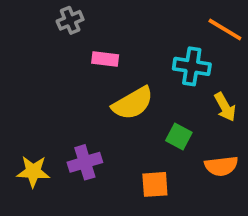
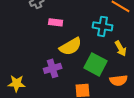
green square: (179, 136) -> (96, 64), size x1.6
purple cross: (85, 162) -> (53, 68), moved

